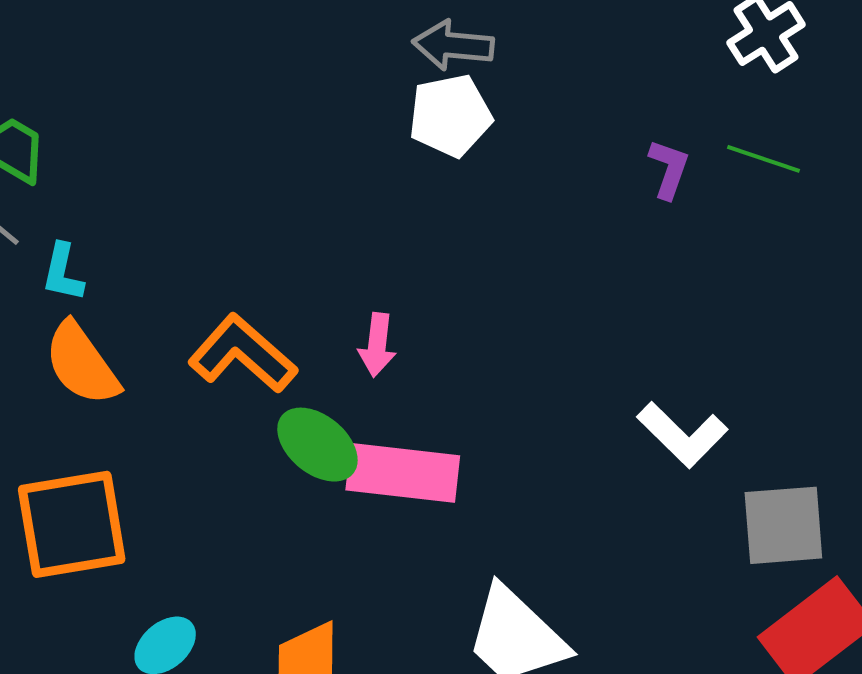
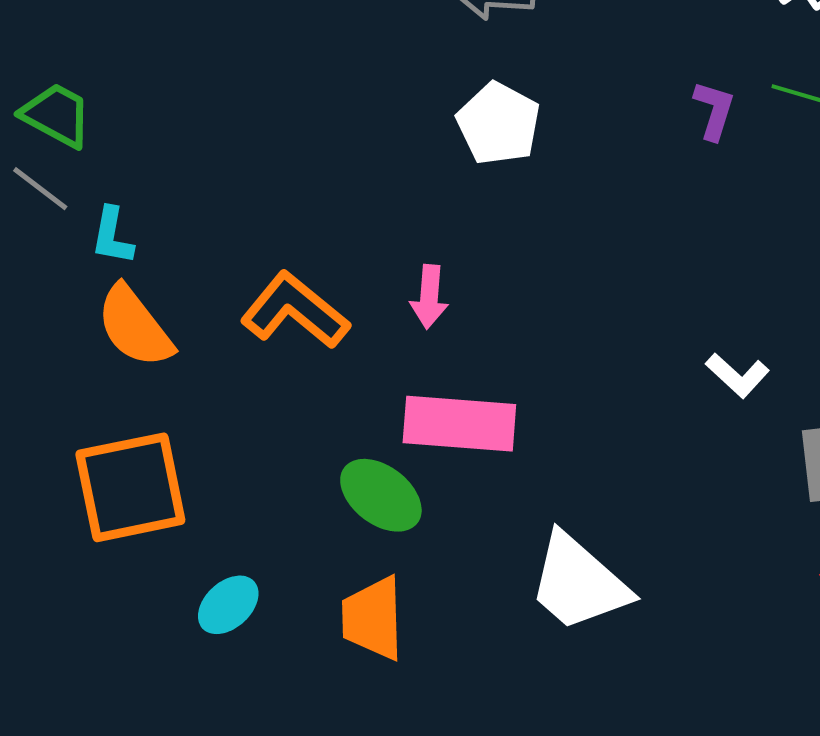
white pentagon: (450, 115) -> (498, 124), moved, turned -30
white L-shape: (682, 435) -> (737, 375), size x0.7
green ellipse: (317, 445) -> (381, 495), moved

